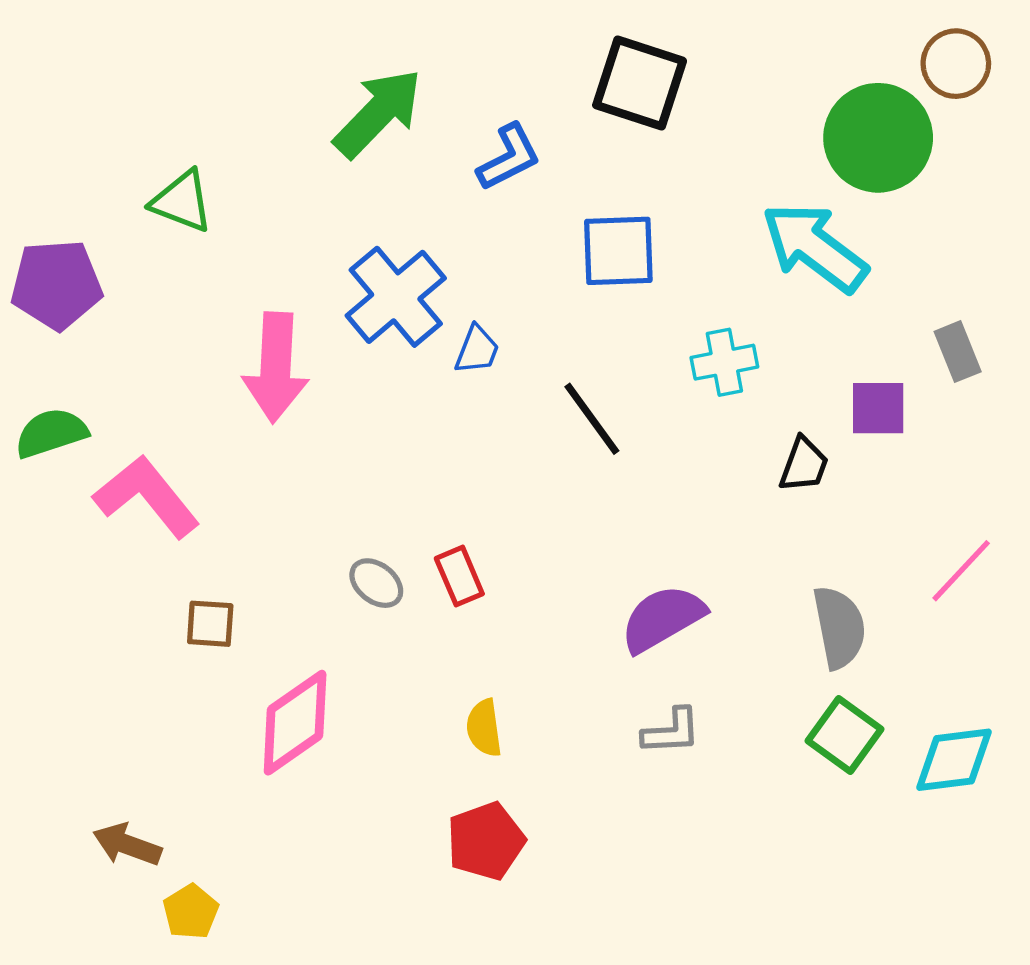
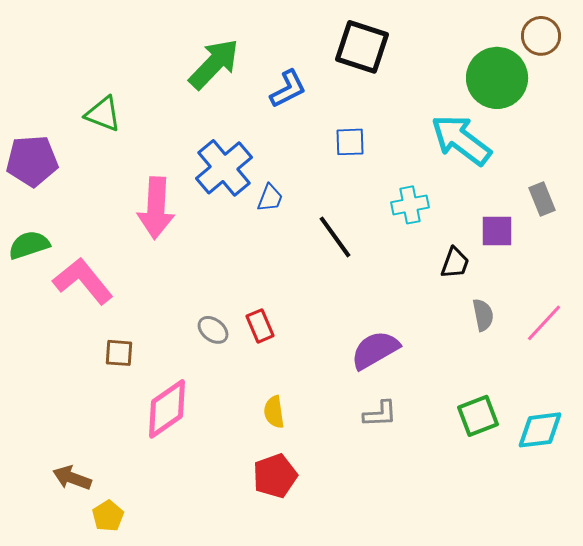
blue square: (618, 251) -> (350, 142), size x0.7
gray semicircle: (839, 627) -> (483, 315), moved, size x0.7
green square: (845, 735) -> (478, 416), turned 33

